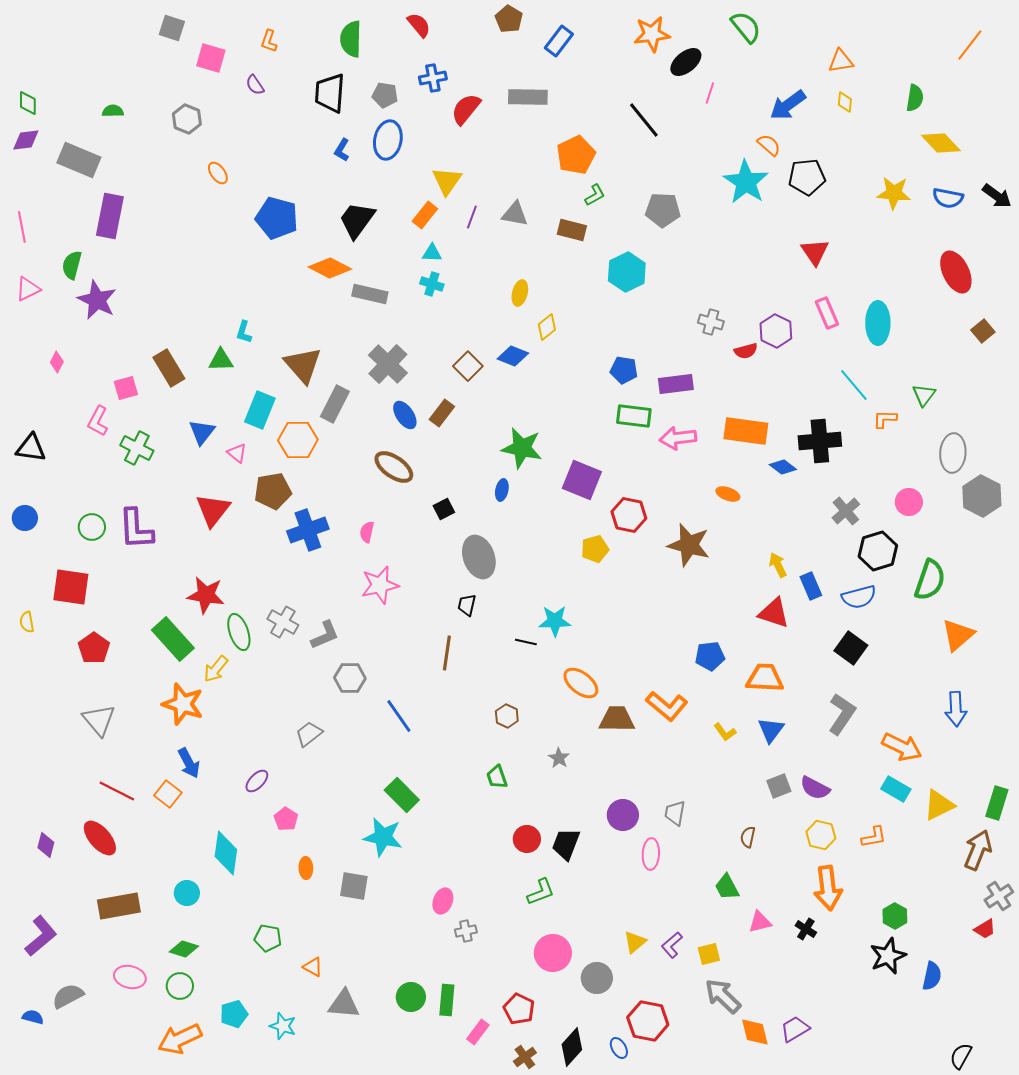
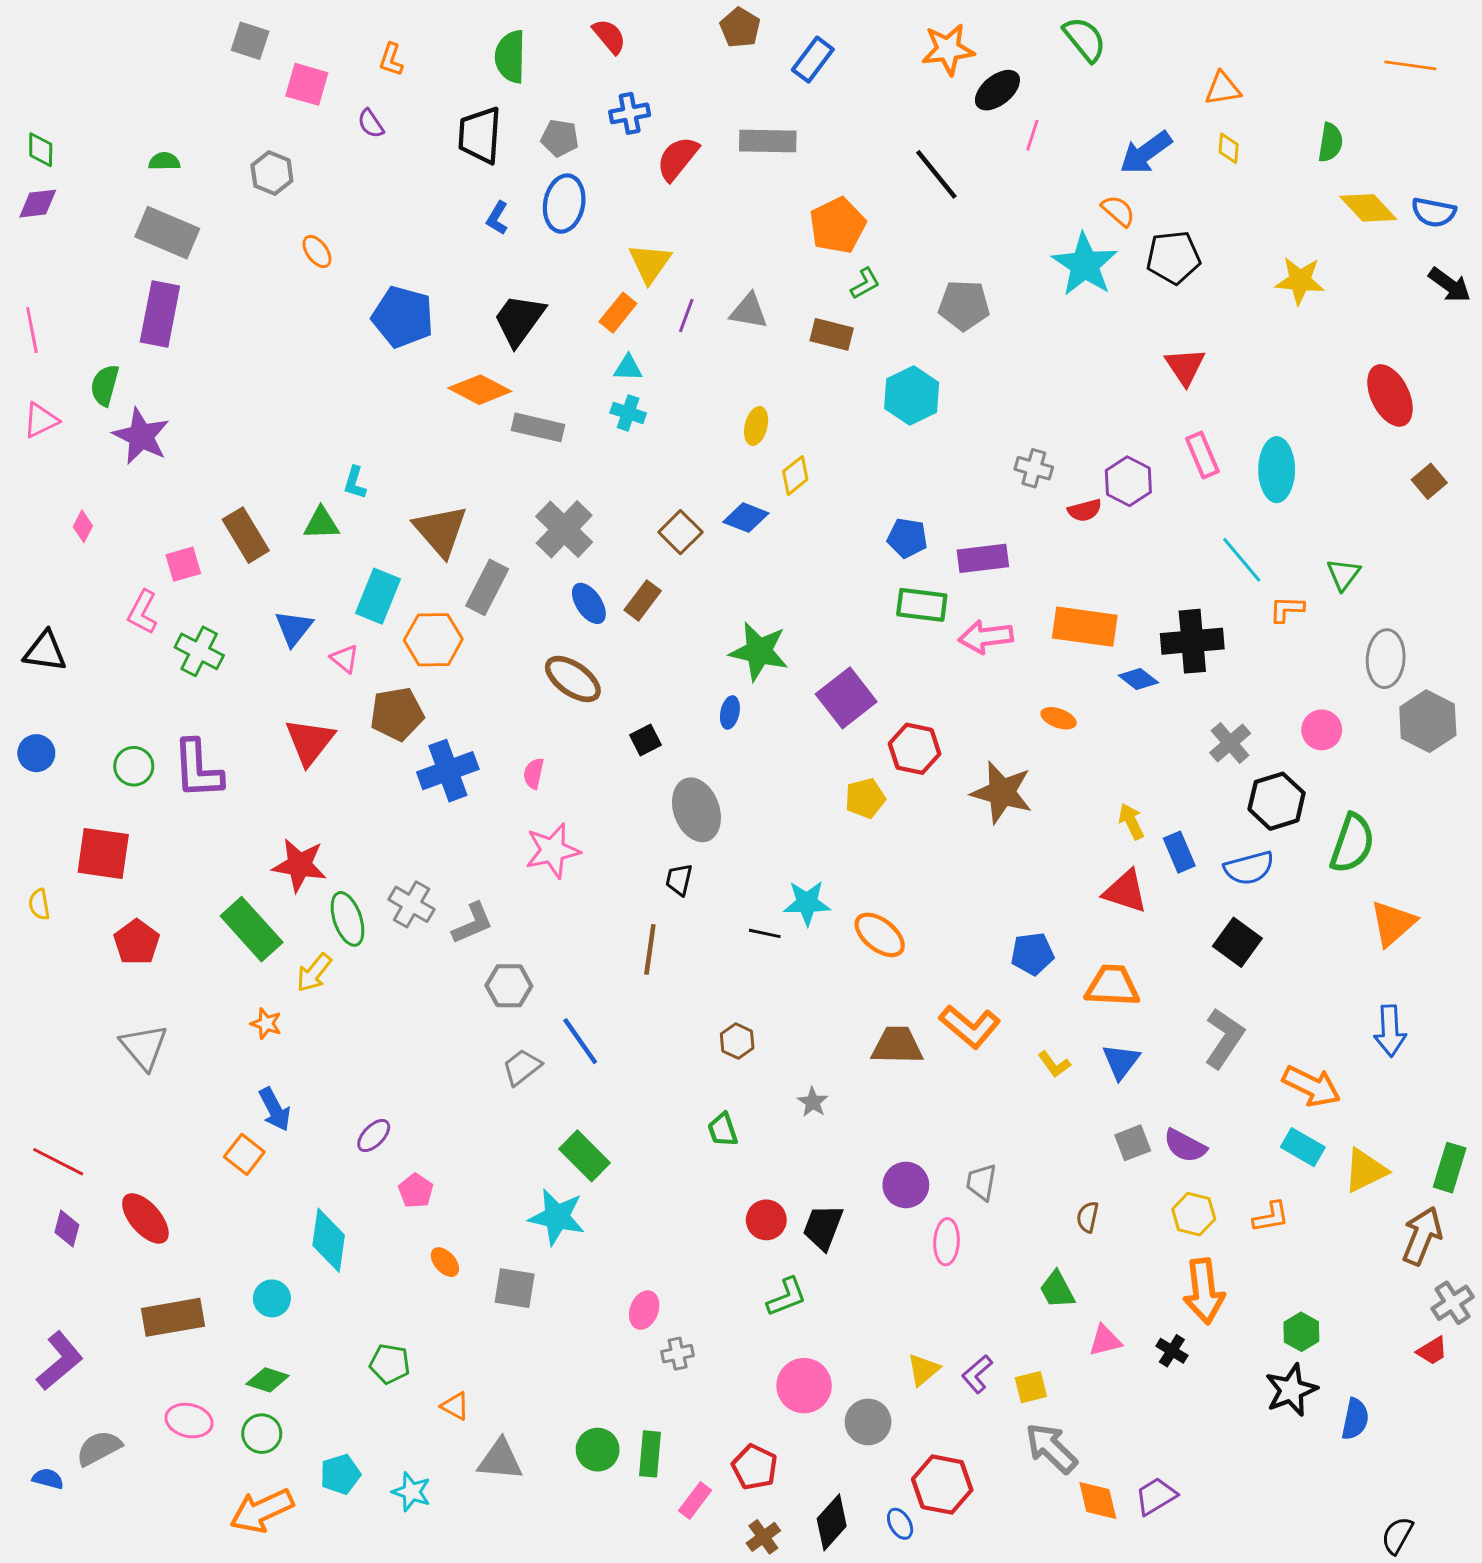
orange line: (970, 45) -> (1410, 65), turned 60
gray rectangle: (79, 160) -> (167, 233), moved
blue semicircle: (948, 198) -> (1434, 212), moved
purple square: (582, 480) -> (846, 698), turned 30
orange ellipse: (581, 683) -> (880, 935), moved
orange star: (183, 704) -> (266, 1024), size x0.5
gray trapezoid: (309, 734) -> (522, 1067), moved
red line: (117, 791) -> (58, 1162), moved
orange ellipse: (306, 868) -> (445, 1262), turned -40

